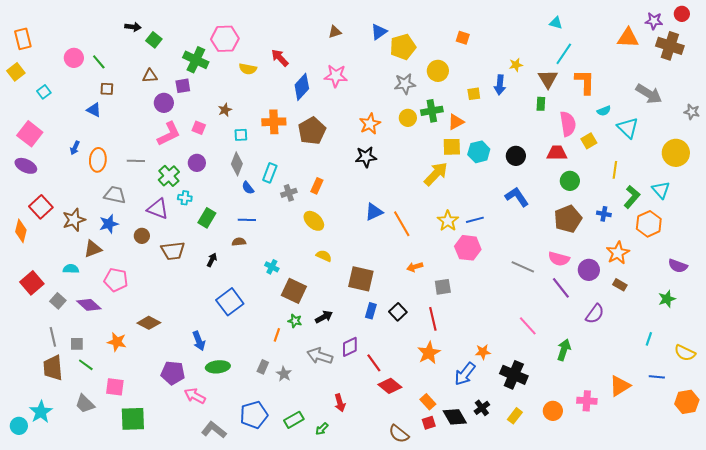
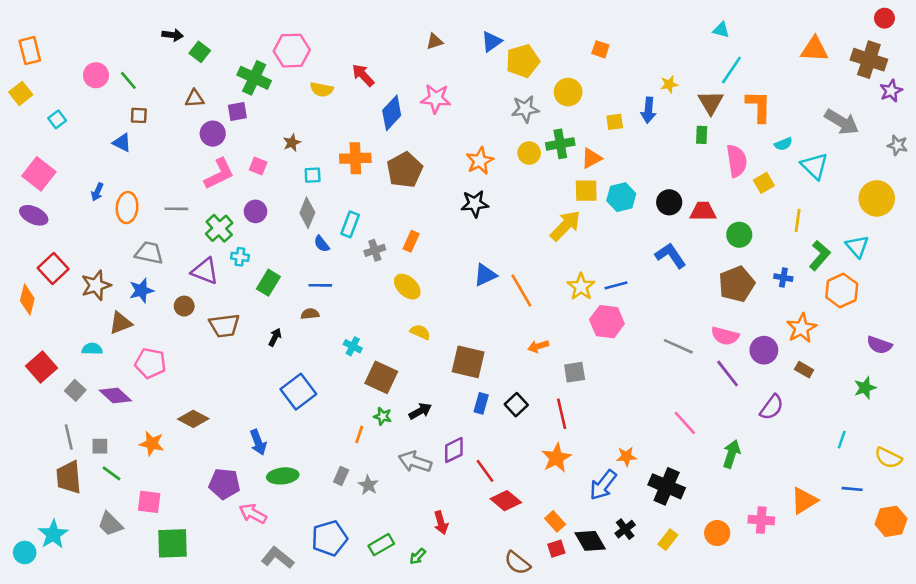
purple star: (654, 21) -> (891, 91), moved, turned -30
red trapezoid: (557, 153) -> (703, 211), moved

